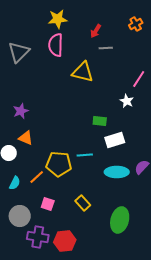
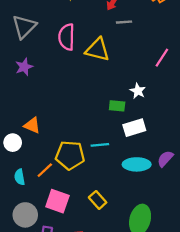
pink semicircle: (56, 45) -> (67, 37), moved
white star: (127, 101) -> (138, 91), moved
purple star: (21, 111) -> (24, 67), moved
cyan semicircle: (15, 183) -> (20, 177), turned 144
pink square: (48, 204) -> (57, 201), size x1.5

